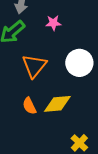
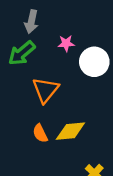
white circle: (79, 63) -> (94, 62), moved

